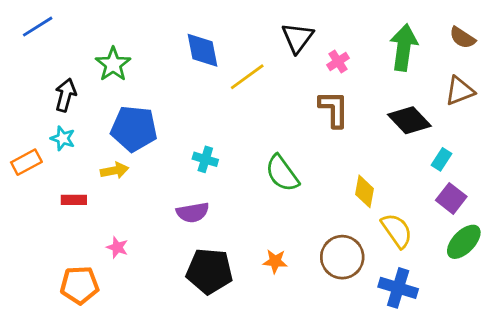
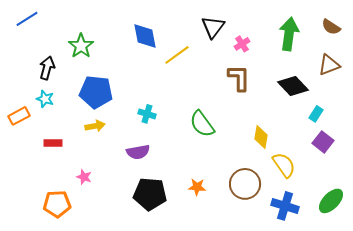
yellow arrow: (114, 170) -> (95, 126), moved
green ellipse: (464, 242) -> (331, 201), moved

